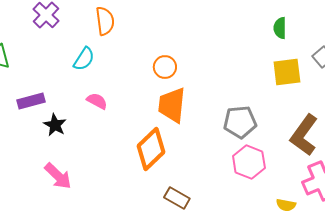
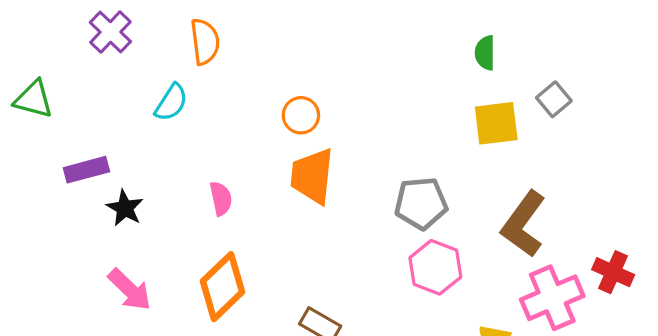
pink semicircle: (97, 101) -> (221, 198), moved, turned 50
orange diamond: (151, 149) -> (222, 287), moved

